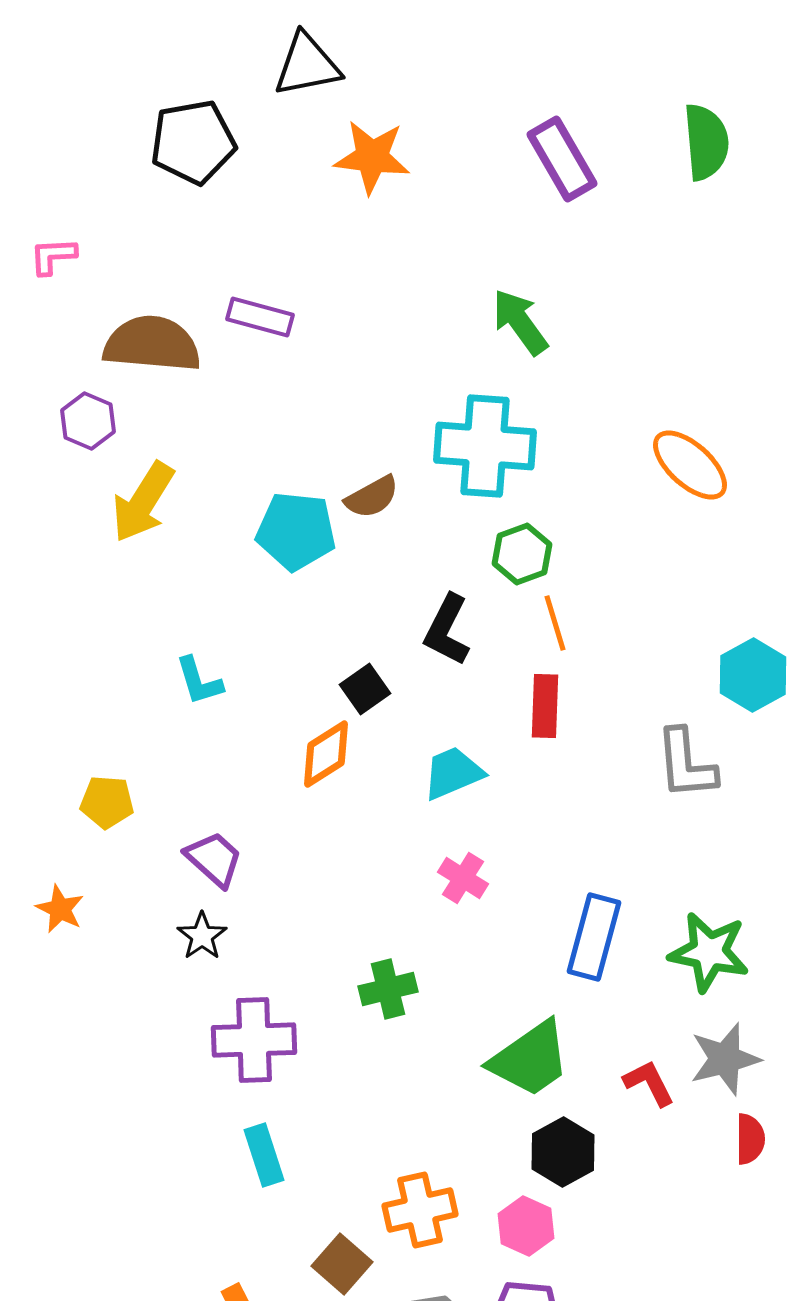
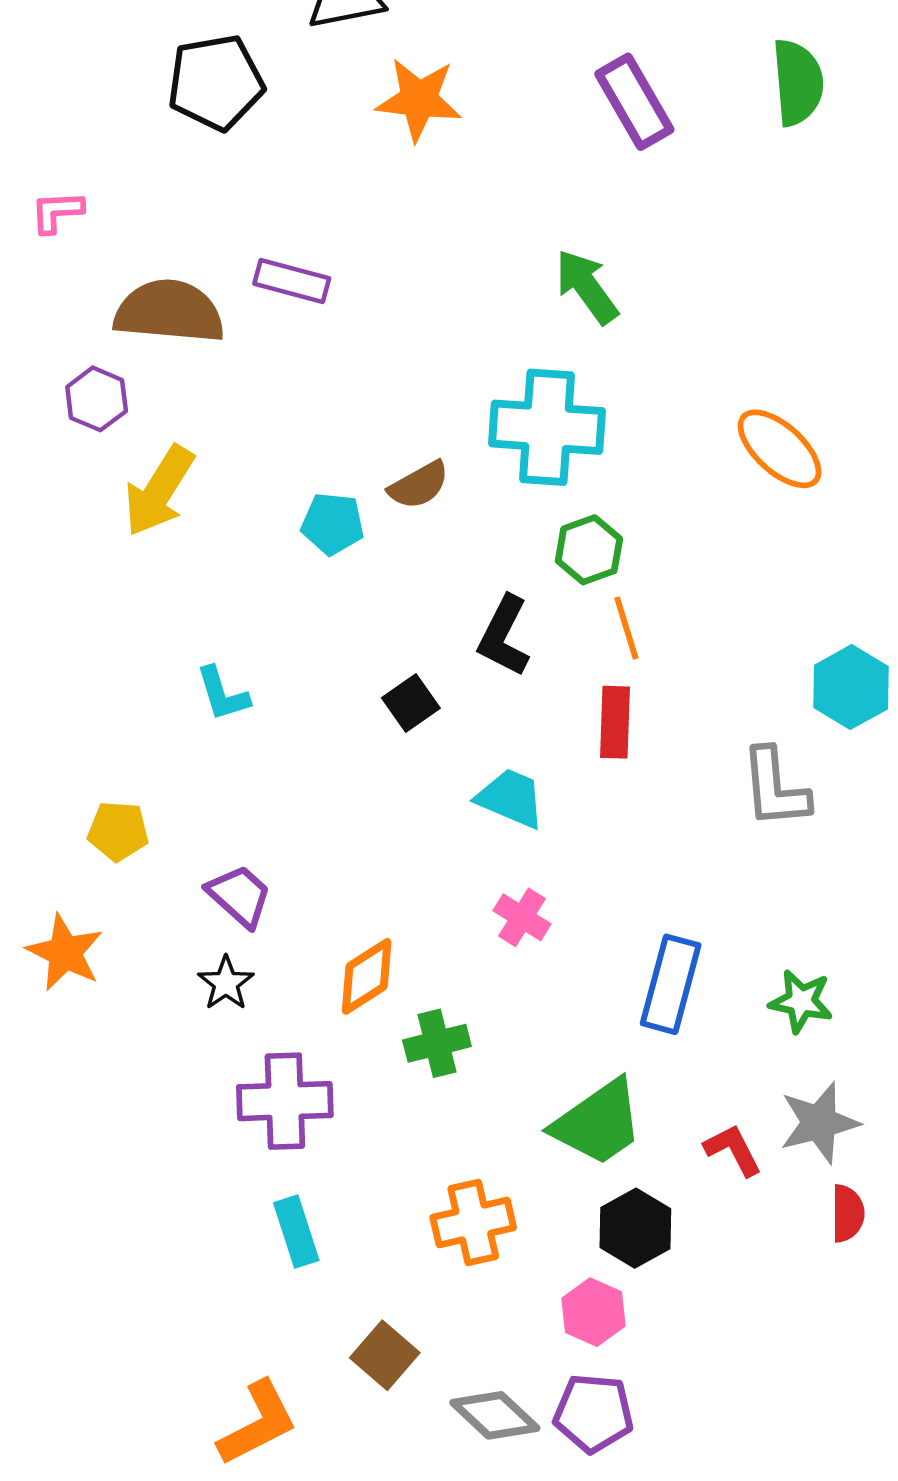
cyan pentagon: (296, 531) -> (333, 524), size x0.7
orange diamond: (326, 754) -> (367, 976), moved
cyan trapezoid: (453, 773) -> (511, 798), turned 46
orange star: (60, 909) -> (65, 953), size x1.4
green star: (709, 952) -> (801, 1001), size x0.7
orange cross: (420, 1210) -> (473, 1222), moved

